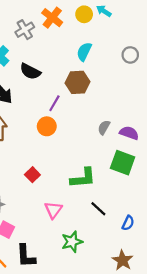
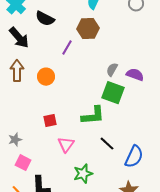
orange circle: (47, 126) -> (46, 77), moved
green square: (123, 163) -> (113, 93), moved
red square: (32, 175) -> (50, 121), moved, turned 32
blue semicircle: (128, 223) -> (134, 157), size x1.6

